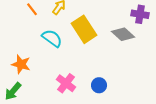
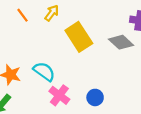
cyan semicircle: (52, 38) -> (44, 71), moved

